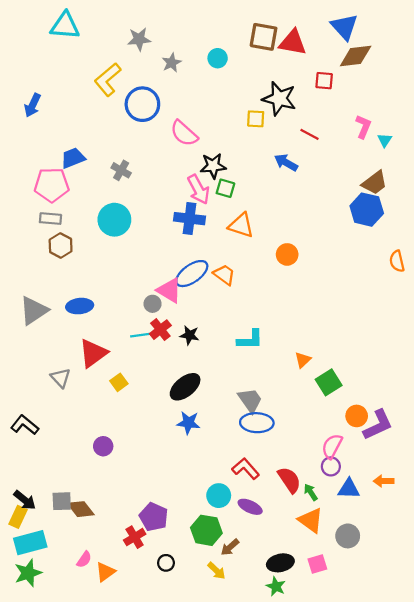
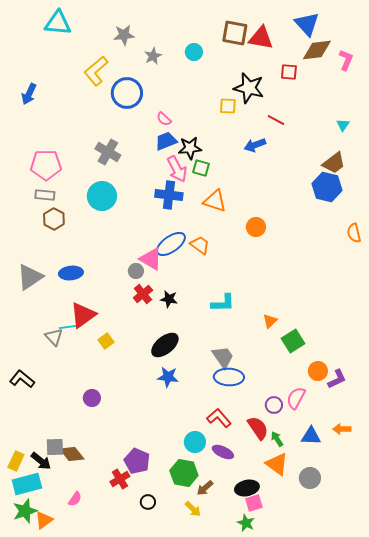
pink L-shape: (363, 127) -> (346, 60), moved
pink semicircle: (184, 133) -> (164, 119), size x0.6
blue trapezoid: (73, 158) -> (166, 141), moved
blue arrow: (286, 162) -> (255, 145), turned -50
gray cross: (121, 170) -> (108, 152), size x1.4
cyan line: (140, 335) -> (68, 327), moved
purple L-shape: (378, 425) -> (337, 379), size x0.7
purple circle: (331, 466) -> (274, 405), moved
black arrow: (25, 500) -> (41, 461), moved
black ellipse: (280, 563) -> (247, 488), moved
pink square: (317, 564) -> (254, 503), moved
orange triangle: (105, 572) -> (44, 520), moved

